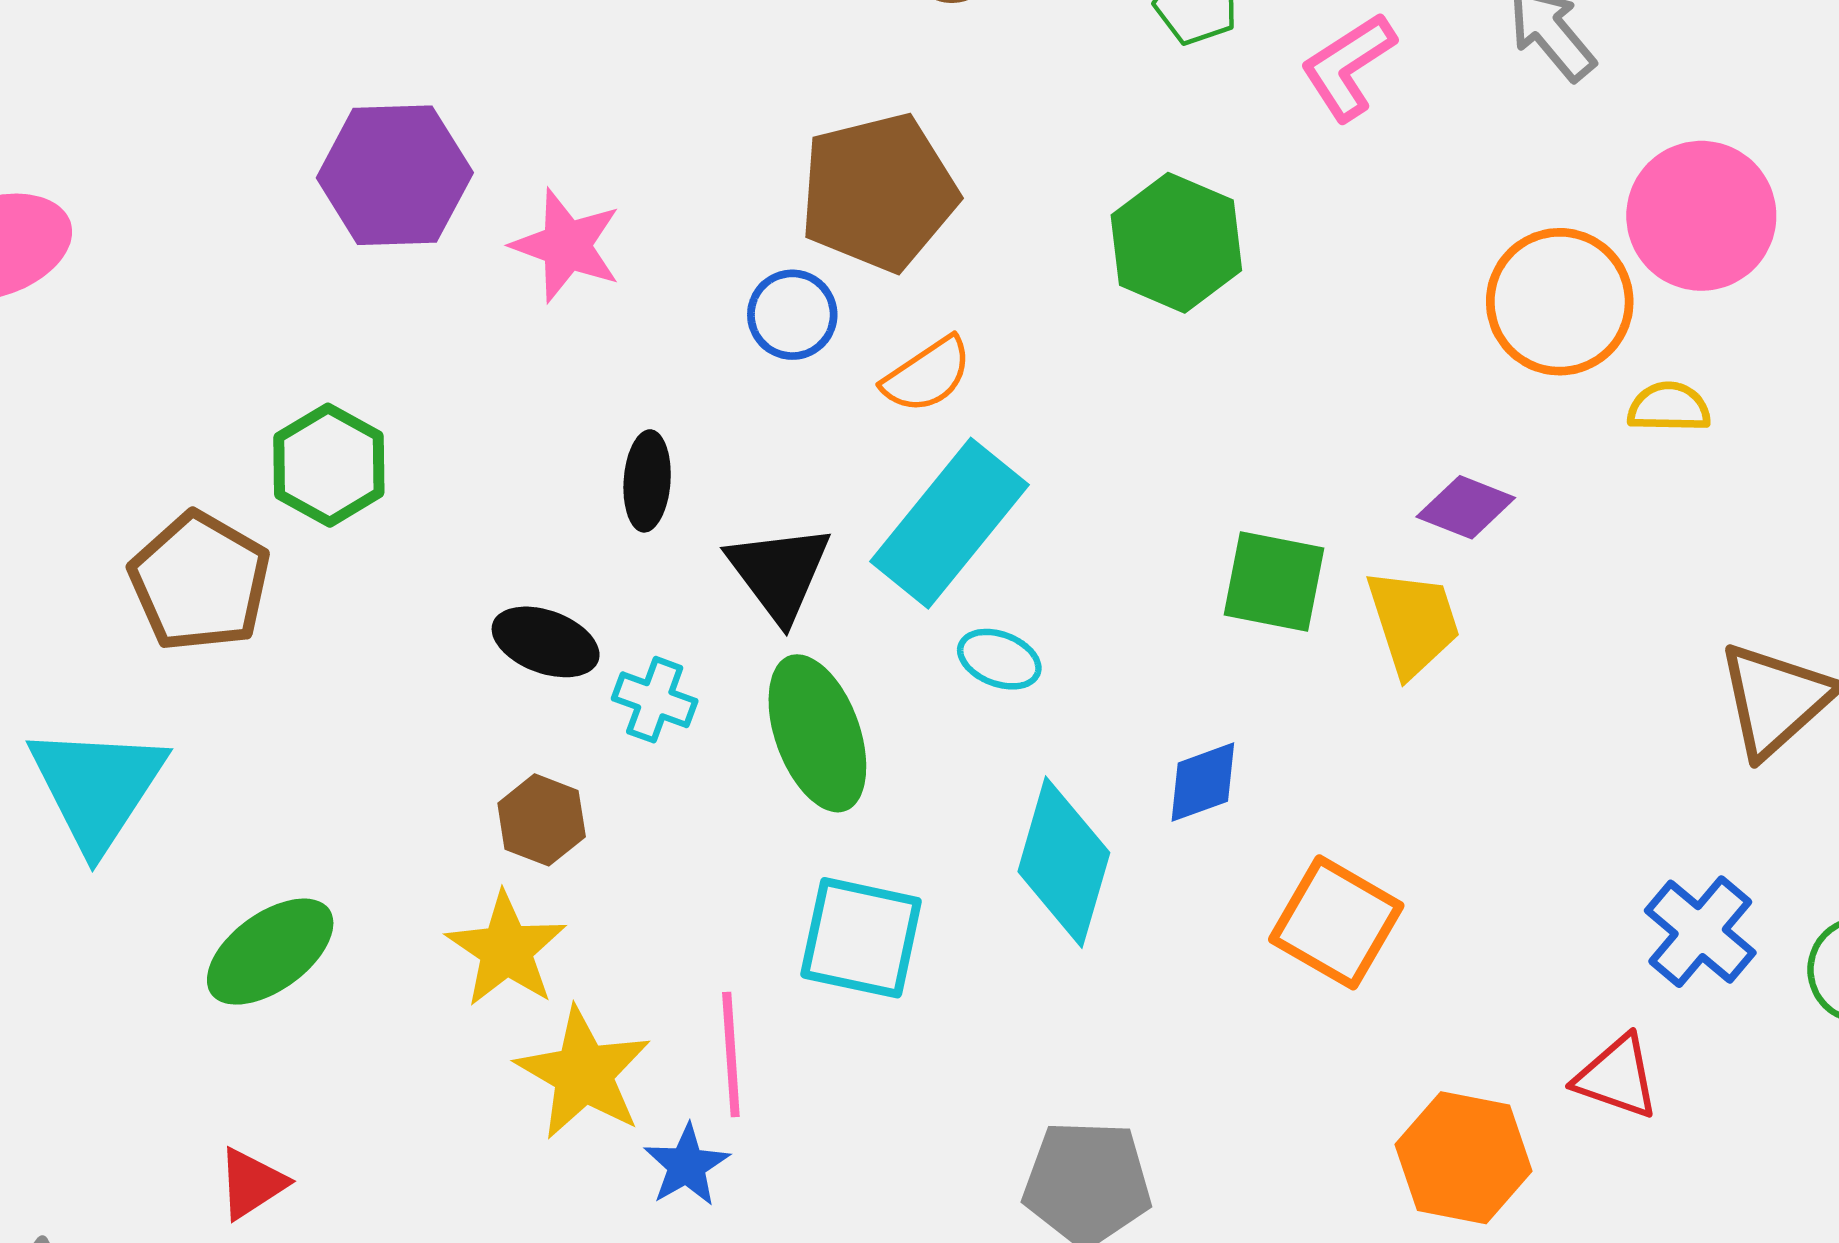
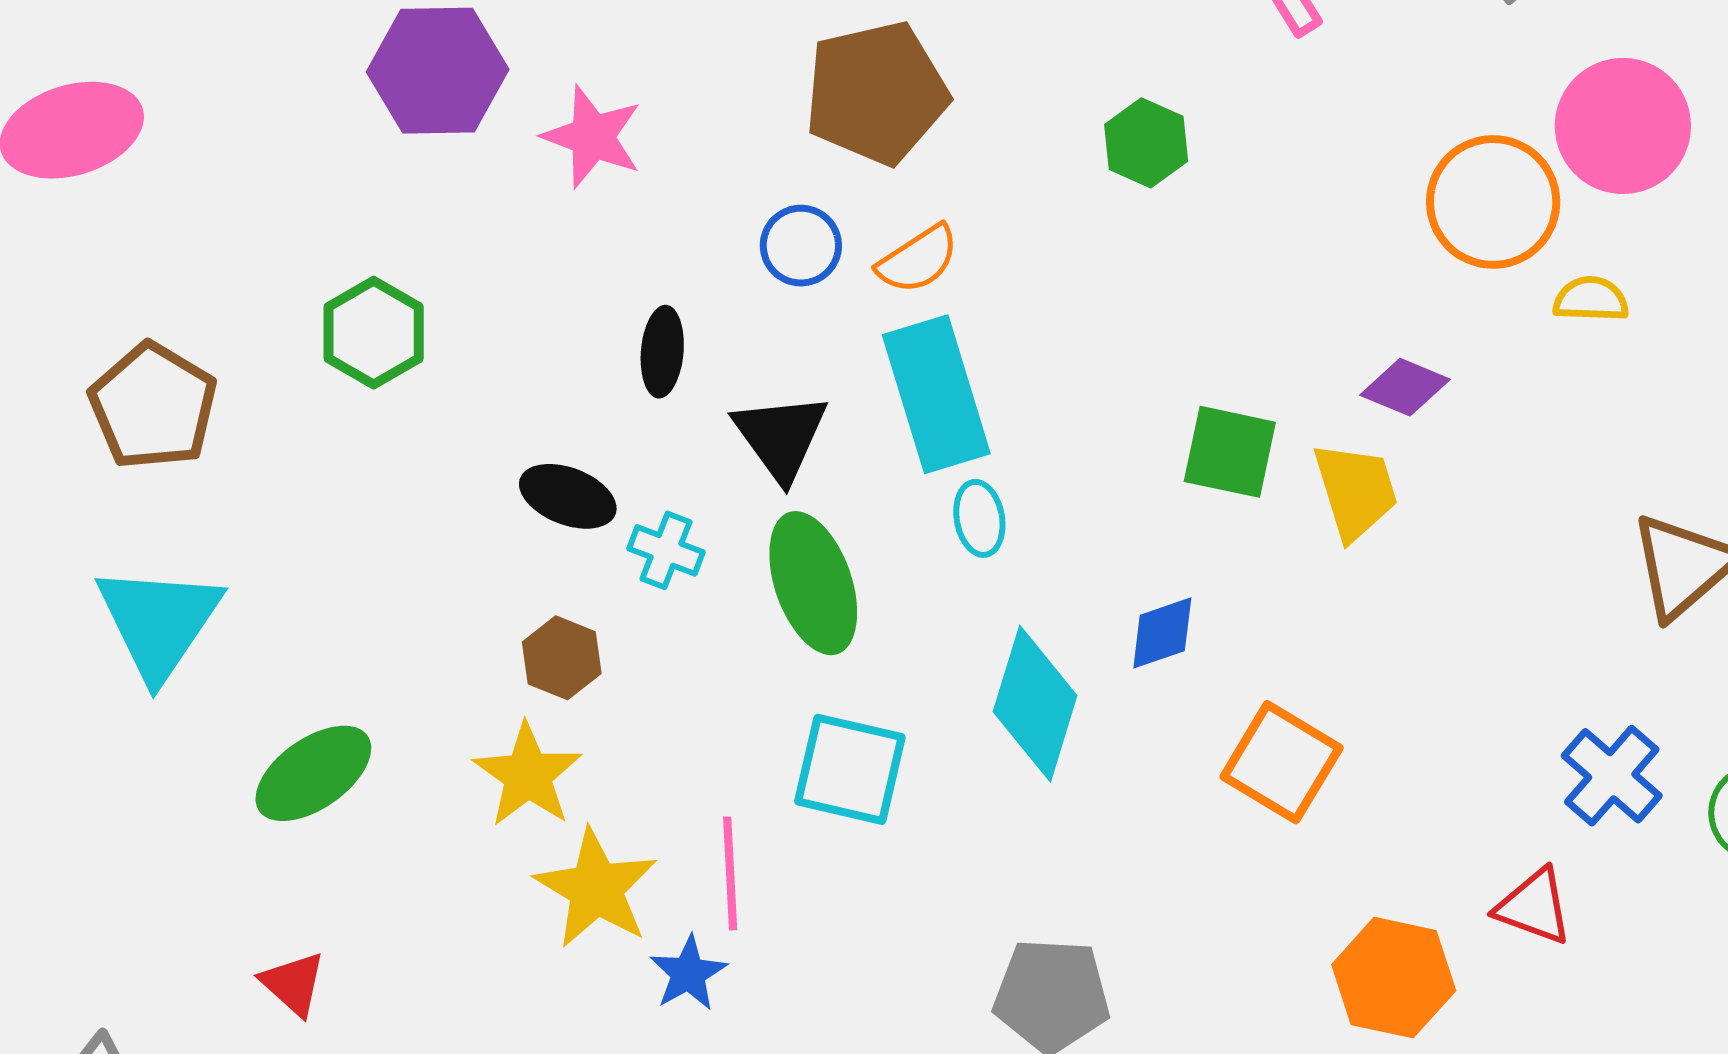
green hexagon: (1176, 243) -> (1146, 143), size x0.7
blue circle: (792, 315) -> (801, 246), moved
cyan rectangle: (950, 523) -> (936, 394), turned -57
brown pentagon: (200, 582) -> (153, 406), moved
cyan ellipse: (999, 659) -> (979, 518), turned 58
red triangle: (252, 1183) -> (293, 984), turned -46

